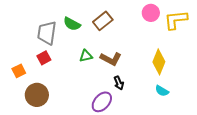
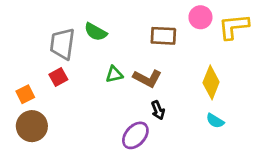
brown rectangle: (103, 21) -> (163, 36), moved, turned 42
brown circle: (37, 95) -> (32, 126), moved

